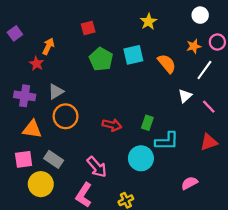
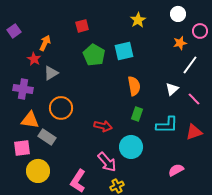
white circle: (200, 15) -> (178, 14), moved
pink circle: (217, 42) -> (200, 31), moved
orange semicircle: (167, 64) -> (134, 86), moved, turned 30
gray triangle: (56, 92) -> (51, 73), moved
red arrow: (112, 125) -> (103, 126), moved
cyan L-shape: (167, 141) -> (167, 125), moved
gray rectangle: (54, 159) -> (47, 137), moved
pink arrow: (97, 167) -> (107, 162), moved

